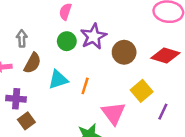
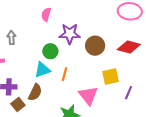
purple star: (93, 36) -> (70, 34), turned 30
green circle: (67, 41) -> (50, 51), moved
brown semicircle: (32, 63) -> (35, 92), moved
yellow square: (142, 91) -> (110, 76), turned 30

